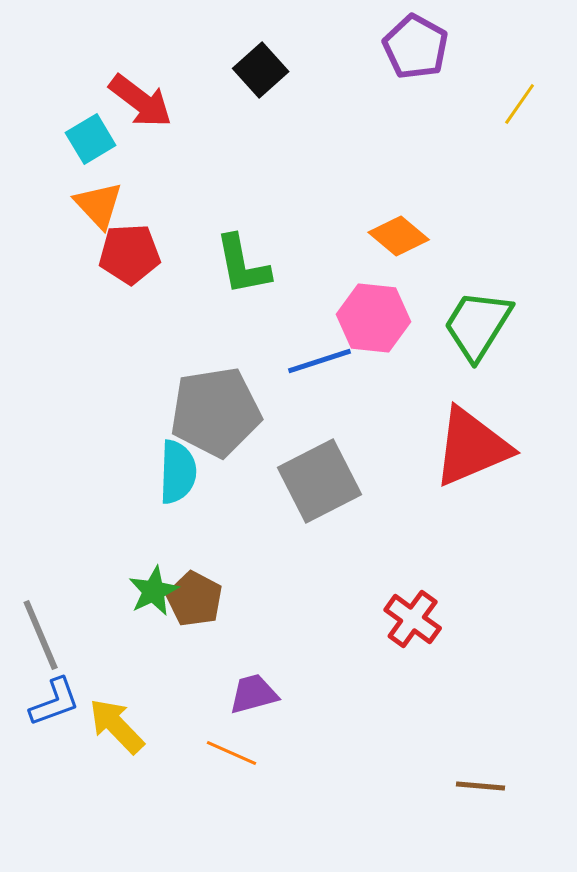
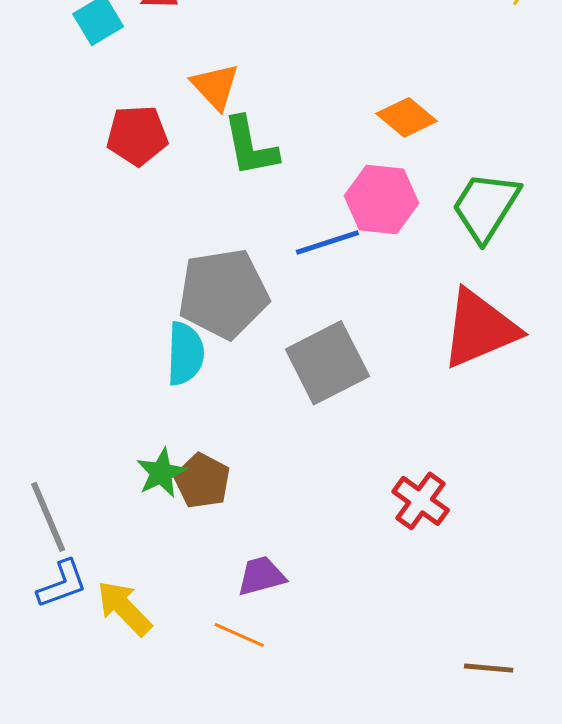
orange triangle: (99, 205) -> (215, 86), moved

